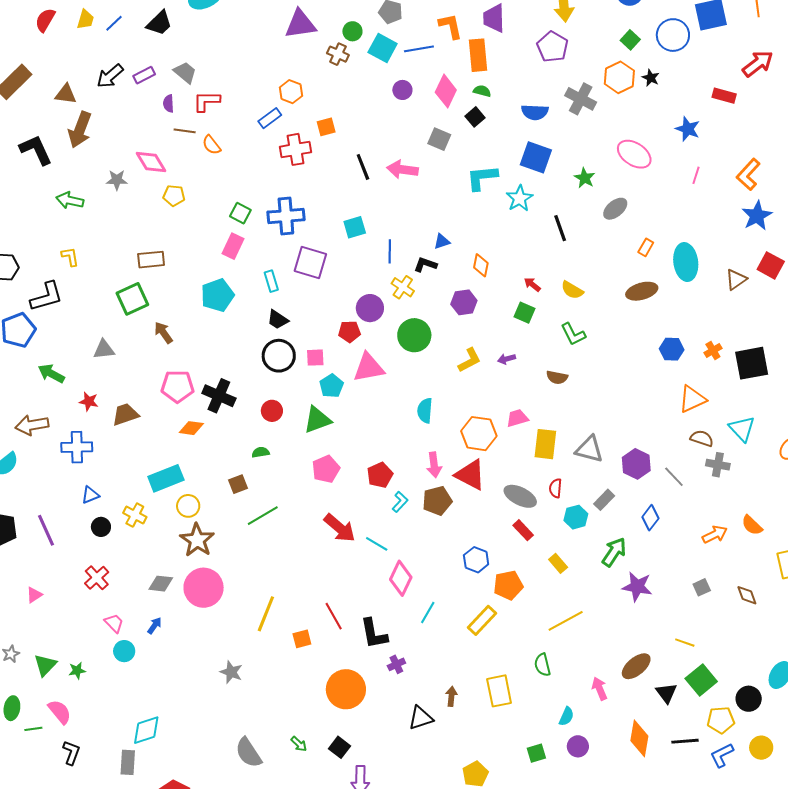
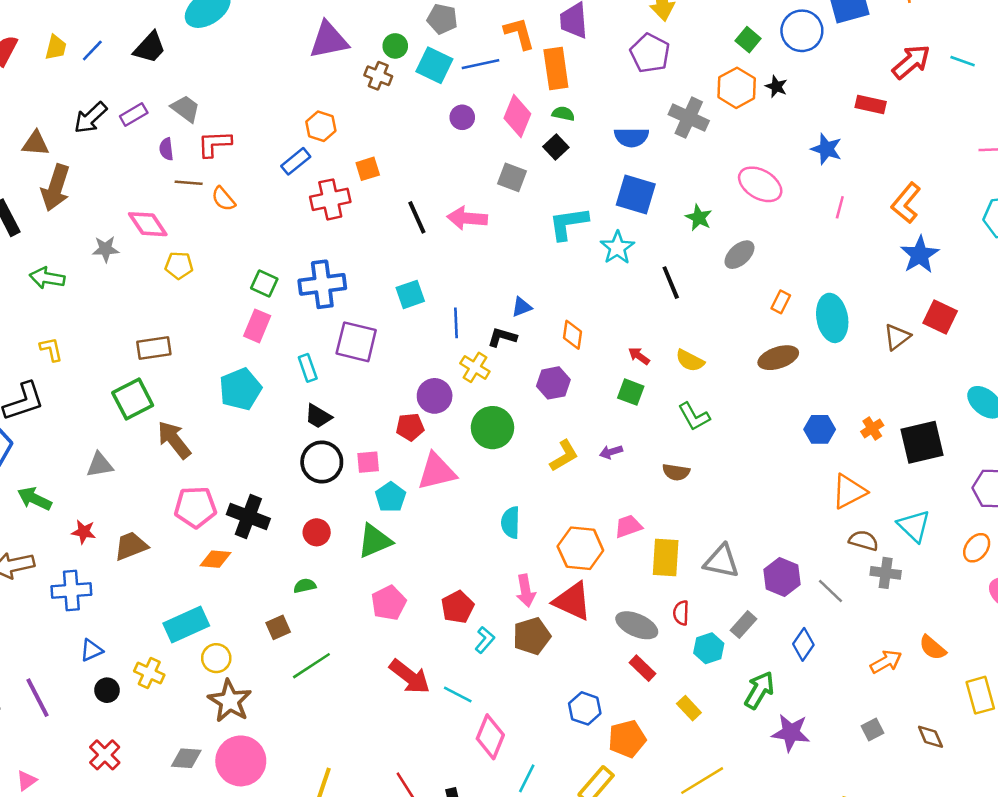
brown arrow: (163, 333) -> (174, 440), size x1.4

